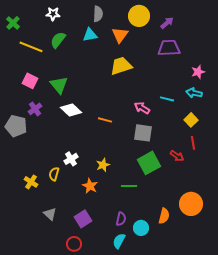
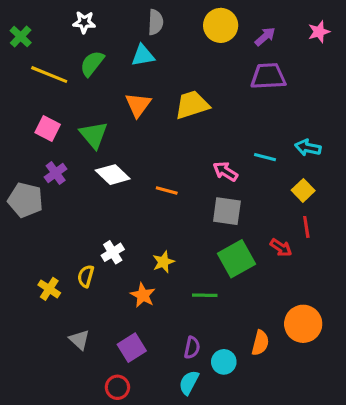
orange triangle: (120, 35) -> (138, 105), moved
pink star: (198, 72) -> (319, 32), moved

